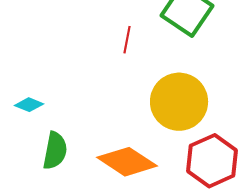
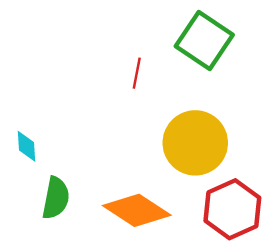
cyan diamond: (29, 105) -> (27, 146), turned 64

